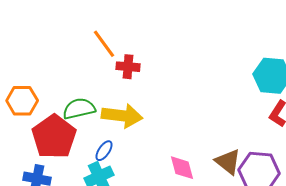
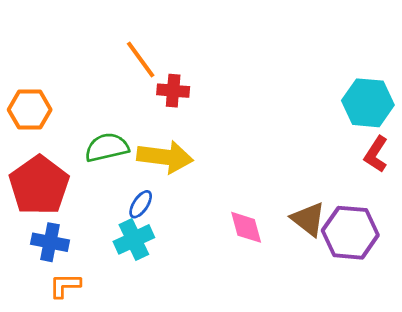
orange hexagon: (22, 101) -> (30, 110), moved
red pentagon: (54, 137) -> (39, 185), moved

